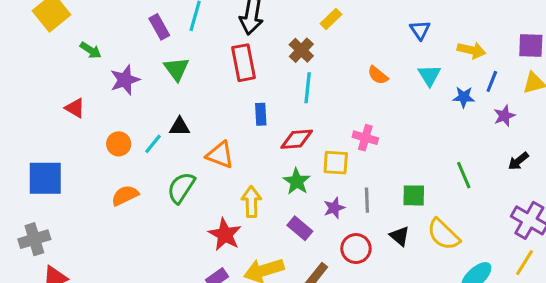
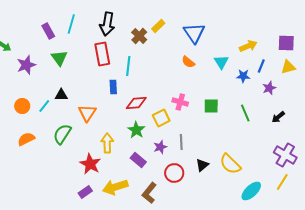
blue triangle: (420, 30) -> (194, 33), moved, size x1.6
brown cross: (301, 50) -> (139, 36), moved
yellow arrow: (472, 50) -> (248, 46), turned -36
cyan line: (308, 88) -> (128, 66), moved
orange triangle: (220, 155) -> (87, 113), turned 42
yellow square: (336, 163) -> (161, 118), turned -30
green line: (464, 175) -> (245, 113), moved
green square: (414, 195) -> (211, 106), moved
black triangle: (400, 236) -> (202, 165), turned 40

